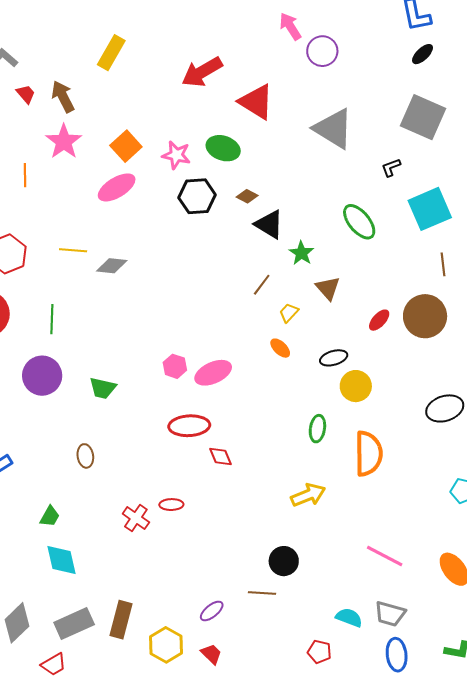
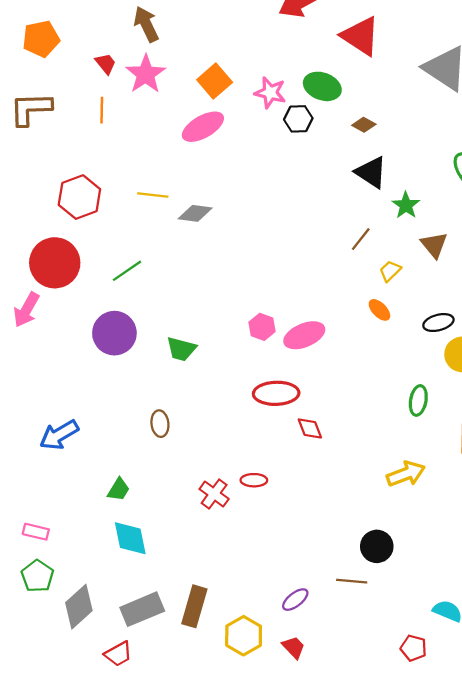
red trapezoid: (26, 94) -> (106, 64), moved
black hexagon: (197, 196) -> (298, 119), moved, size x0.7
brown diamond: (247, 196) -> (364, 125), moved
green line: (52, 319) -> (127, 271), turned 52

